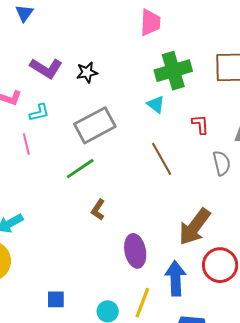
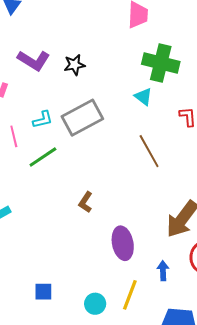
green cross: (173, 71) -> (161, 63), turned 30
cyan L-shape: (39, 113) -> (43, 120), moved
green line: (80, 169) -> (43, 157), moved
blue arrow: (175, 278) -> (163, 271), size x0.6

